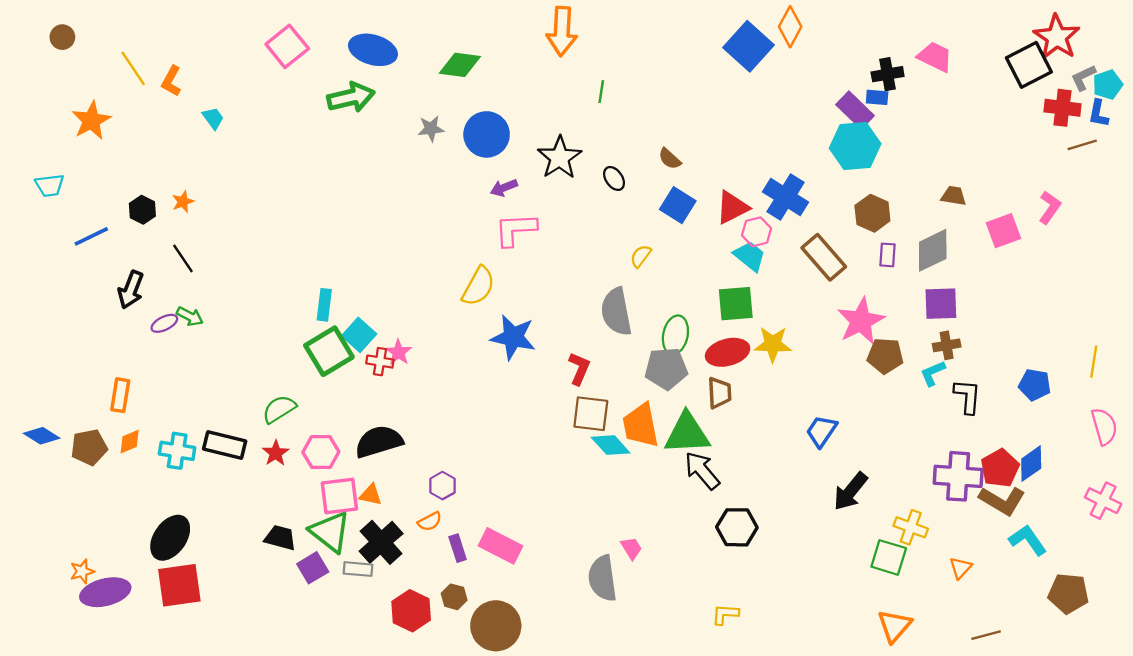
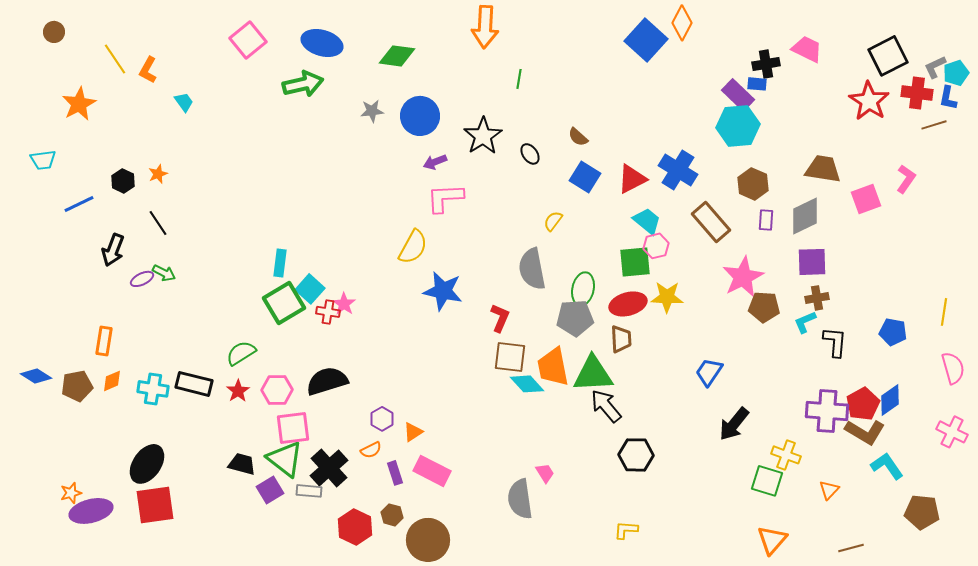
red star: (1057, 37) -> (869, 101), moved
brown trapezoid: (954, 196) -> (823, 169), size x1.6
pink hexagon: (757, 232) -> (656, 246), moved
orange triangle: (371, 495) -> (413, 432), moved, turned -45

